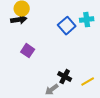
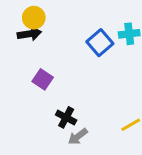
black cross: (65, 77) -> (66, 117), moved

